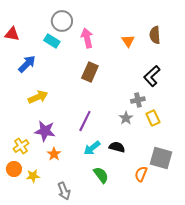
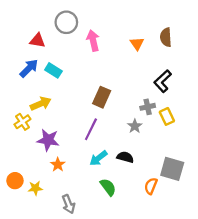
red triangle: (12, 34) -> (37, 40), moved
cyan rectangle: (52, 41) -> (53, 70), moved
brown rectangle: (90, 72) -> (102, 97), moved
yellow rectangle: (153, 118) -> (167, 116), moved
yellow cross: (21, 146) -> (22, 122), moved

